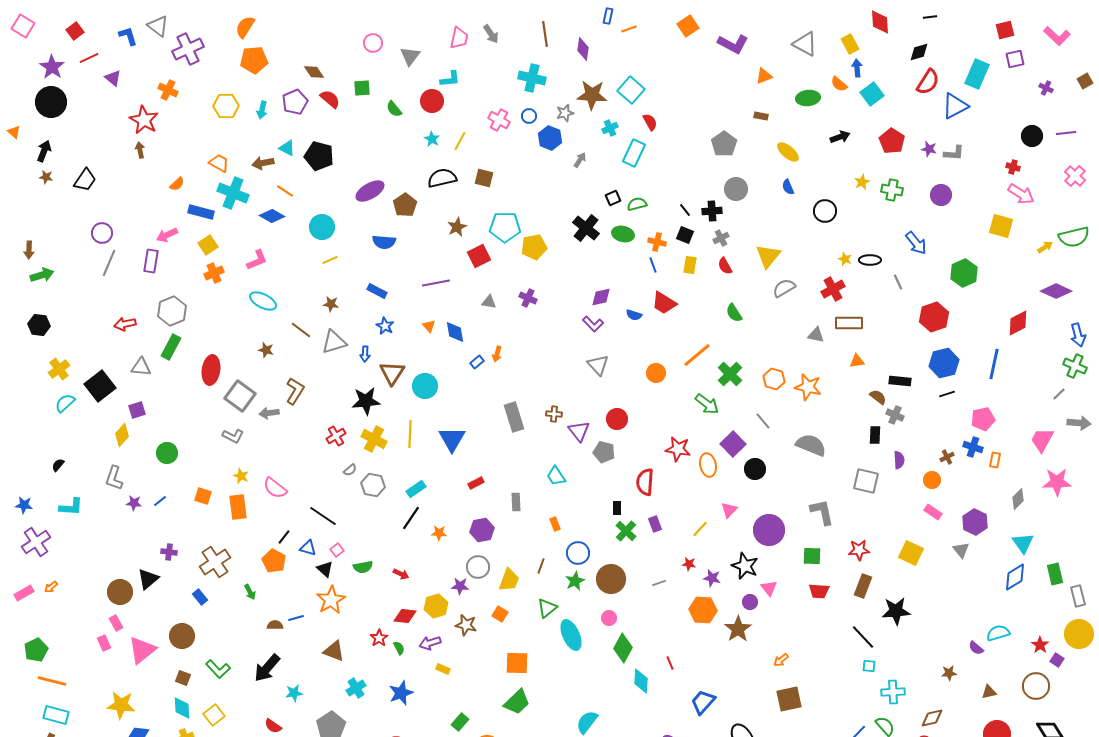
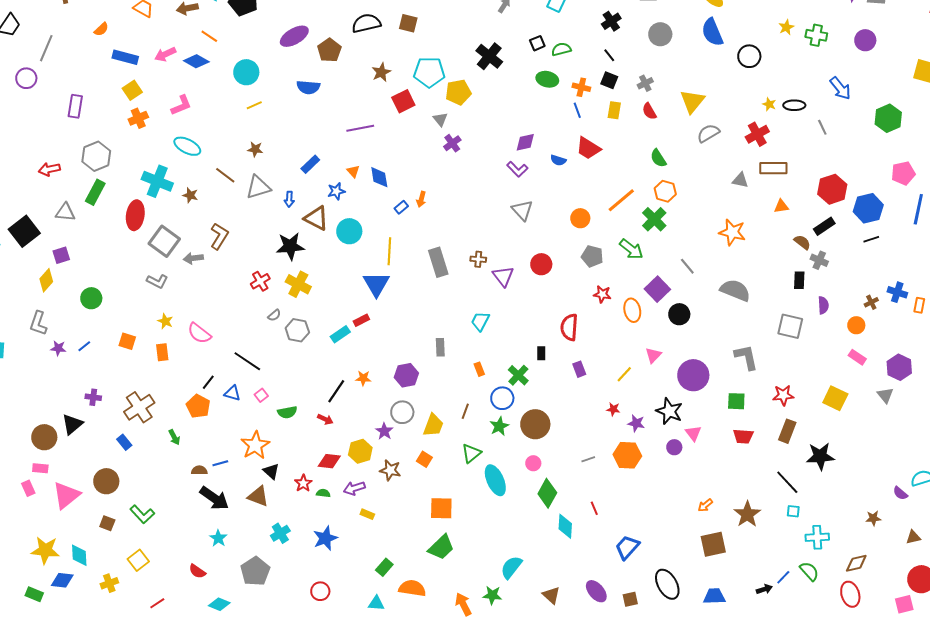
blue semicircle: (788, 187) -> (712, 32), size x1.8
cyan cross: (233, 193) -> (157, 181), moved
black cross: (712, 211) -> (611, 21), moved, turned -30
black cross: (586, 228) -> (489, 56), moved
pink arrow: (167, 235) -> (165, 54), moved
gray line: (109, 263) -> (46, 48), moved
blue rectangle: (377, 291) -> (310, 164), moved, turned -72
purple cross: (528, 298) -> (452, 143), turned 30
gray triangle: (489, 302) -> (440, 119), moved, turned 42
red hexagon: (934, 317) -> (832, 189), moved
blue star: (385, 326) -> (336, 191), moved, turned 30
brown triangle: (392, 373) -> (316, 218), turned -36
orange hexagon: (774, 379) -> (665, 191), moved
black rectangle: (900, 381) -> (824, 226), turned -40
pink pentagon: (983, 419) -> (903, 173), moved
yellow line: (410, 434) -> (389, 251), moved
red star: (678, 449) -> (602, 294), size x0.7
gray pentagon: (604, 452) -> (592, 256), moved
cyan trapezoid: (556, 476) -> (480, 321), turned 60
red rectangle: (476, 483) -> (361, 320), moved
orange rectangle: (238, 507) -> (162, 352), size x0.7
black line: (411, 518) -> (336, 391), moved
green cross: (626, 531) -> (518, 375), moved
black triangle: (325, 569) -> (271, 471), moved
gray line: (659, 583) -> (588, 459), moved
purple star: (460, 586) -> (384, 431), turned 30
pink rectangle: (116, 623) -> (40, 468), turned -56
brown star: (738, 629) -> (747, 514), moved
green semicircle: (399, 648) -> (323, 493), turned -56
black arrow: (267, 668) -> (214, 498), moved, turned -96
cyan star: (294, 693) -> (218, 538), turned -30
cyan diamond: (182, 708) -> (79, 555), moved

